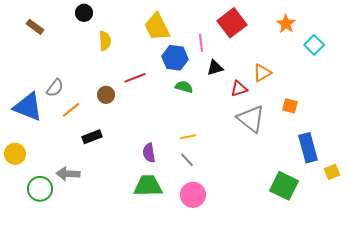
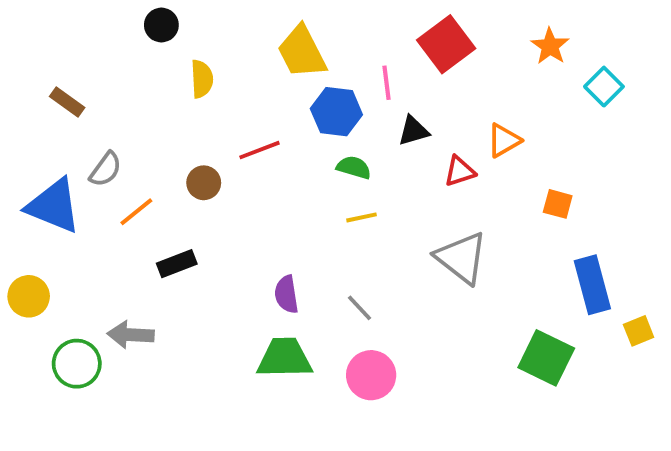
brown rectangle: (35, 27) -> (67, 102), moved
gray triangle: (251, 119) -> (462, 258), moved
yellow line: (188, 137) -> (361, 217), moved

